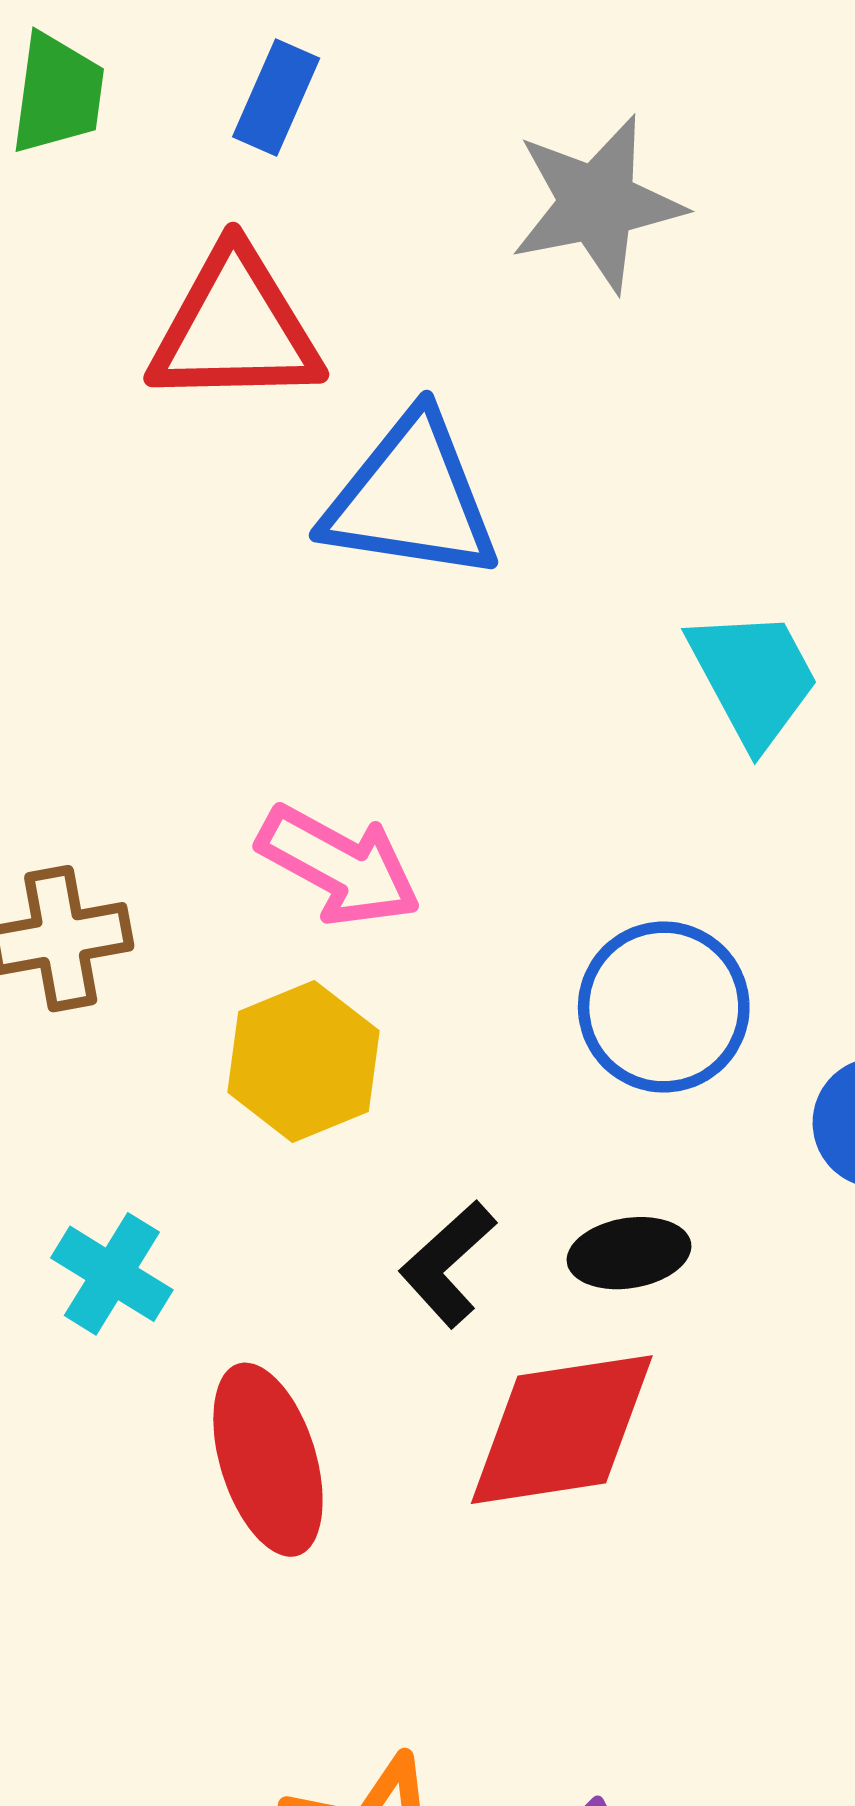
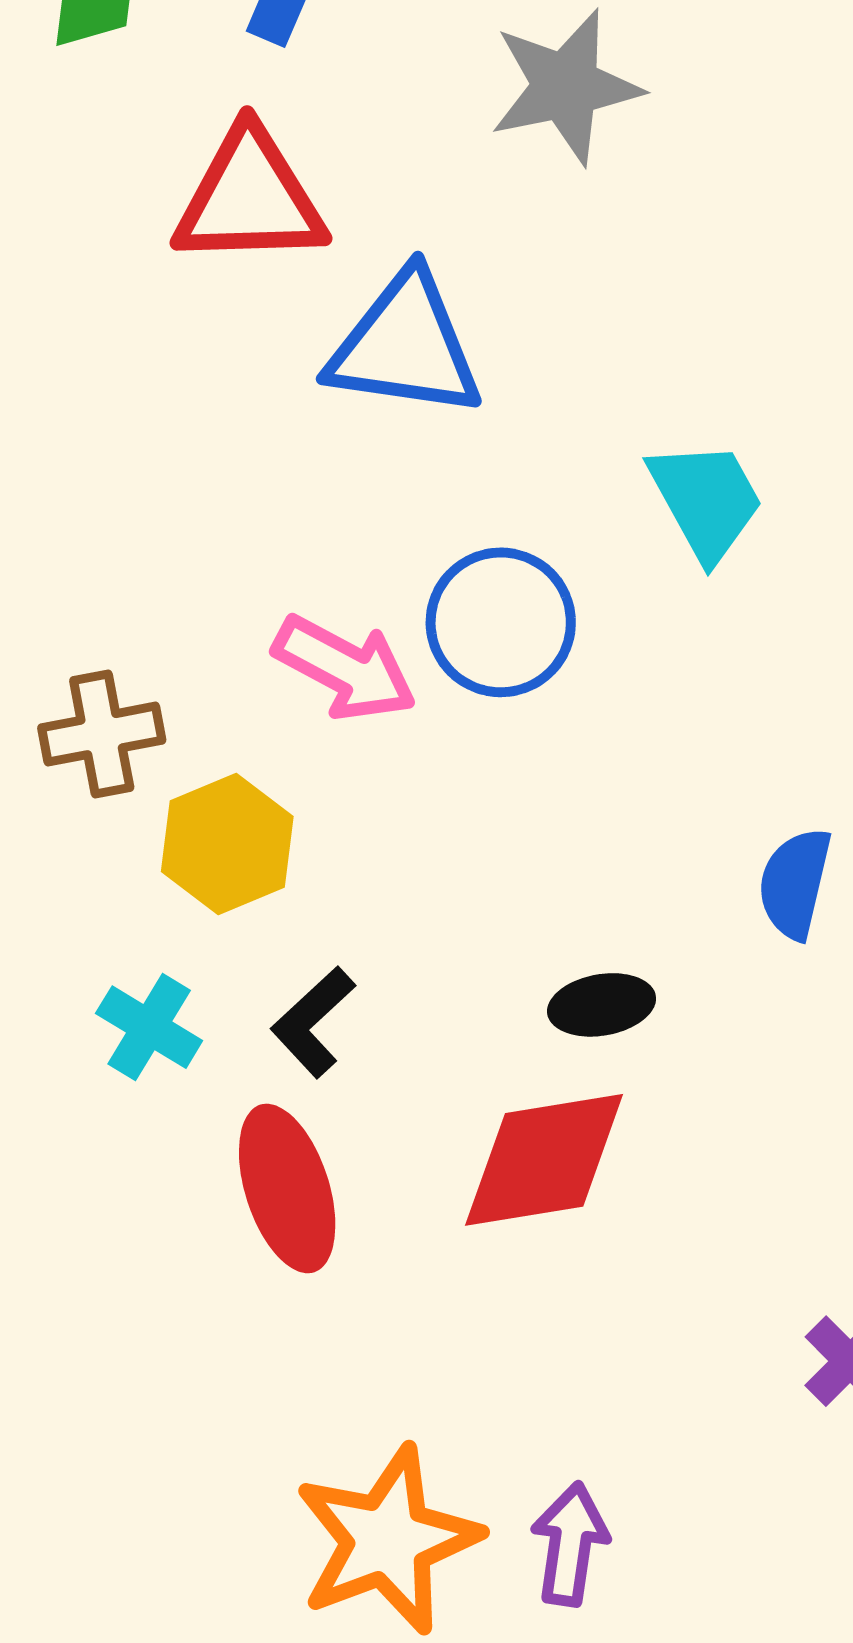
blue circle: (664, 1007) -> (501, 622), moved
yellow hexagon: (303, 1061) -> (227, 844), moved
black L-shape: (448, 1264) -> (313, 1022), moved

